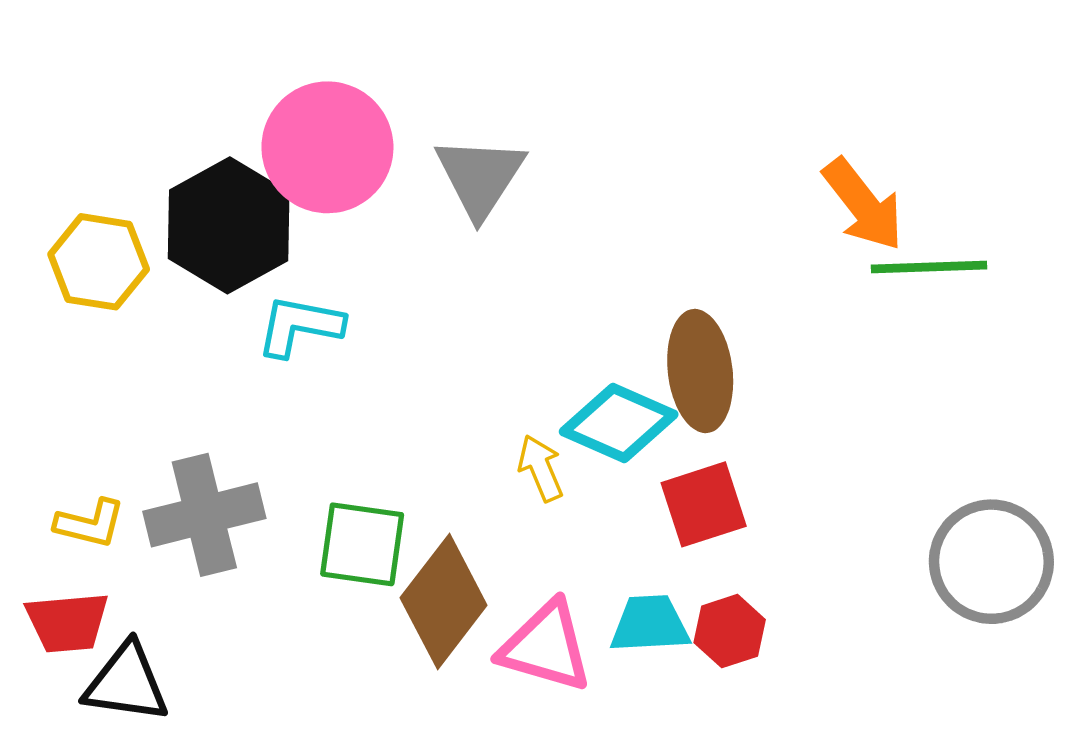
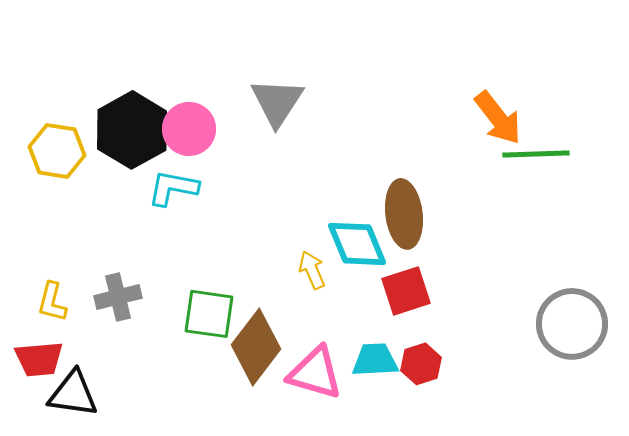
pink circle: (327, 147) -> (189, 129), moved, size x0.7
cyan diamond: (619, 423) -> (357, 244), turned 44
gray cross: (204, 515) -> (118, 297), size x0.7
yellow L-shape: (90, 524) -> (52, 302), turned 90

